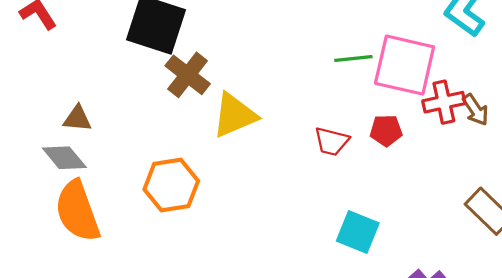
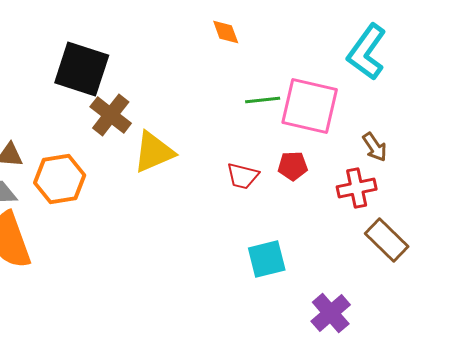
red cross: (444, 102) -> (357, 188), moved
orange hexagon: (171, 185) -> (60, 179), moved
cyan square: (358, 232) -> (267, 259), turned -36

